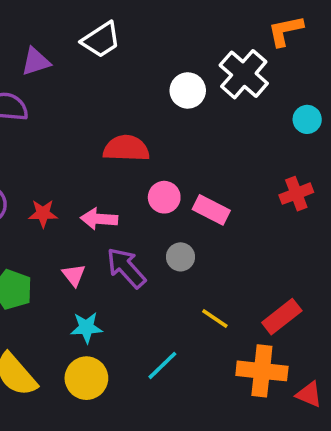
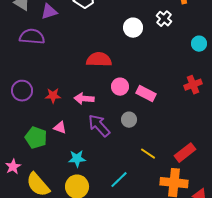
white cross: (244, 74) -> (164, 19), size x0.6
pink triangle: (74, 275) -> (60, 128), moved, turned -32

